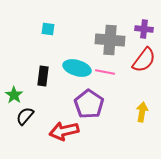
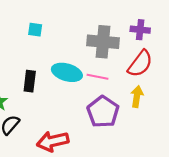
purple pentagon: (89, 104) -> (103, 112), moved
yellow arrow: (142, 112) -> (137, 96), moved

